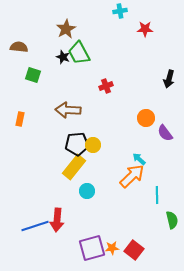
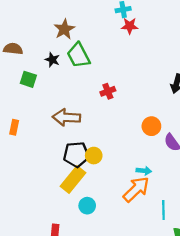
red star: (145, 29) -> (130, 26), moved
black star: (63, 57) -> (52, 60), moved
cyan arrow: (139, 159) -> (144, 171), turned 144

